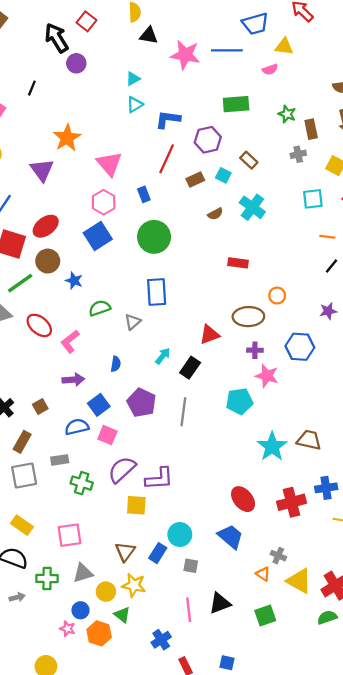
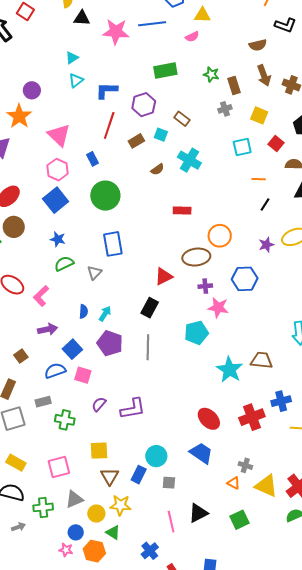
purple circle: (76, 63) -> (32, 90), moved
blue star: (74, 281) -> (58, 239), moved
orange circle: (277, 296) -> (220, 236), size x1.5
cyan arrow: (163, 356) -> (105, 314), moved
purple semicircle: (122, 470) -> (99, 404), size x0.6
yellow square: (136, 505) -> (99, 451), moved

